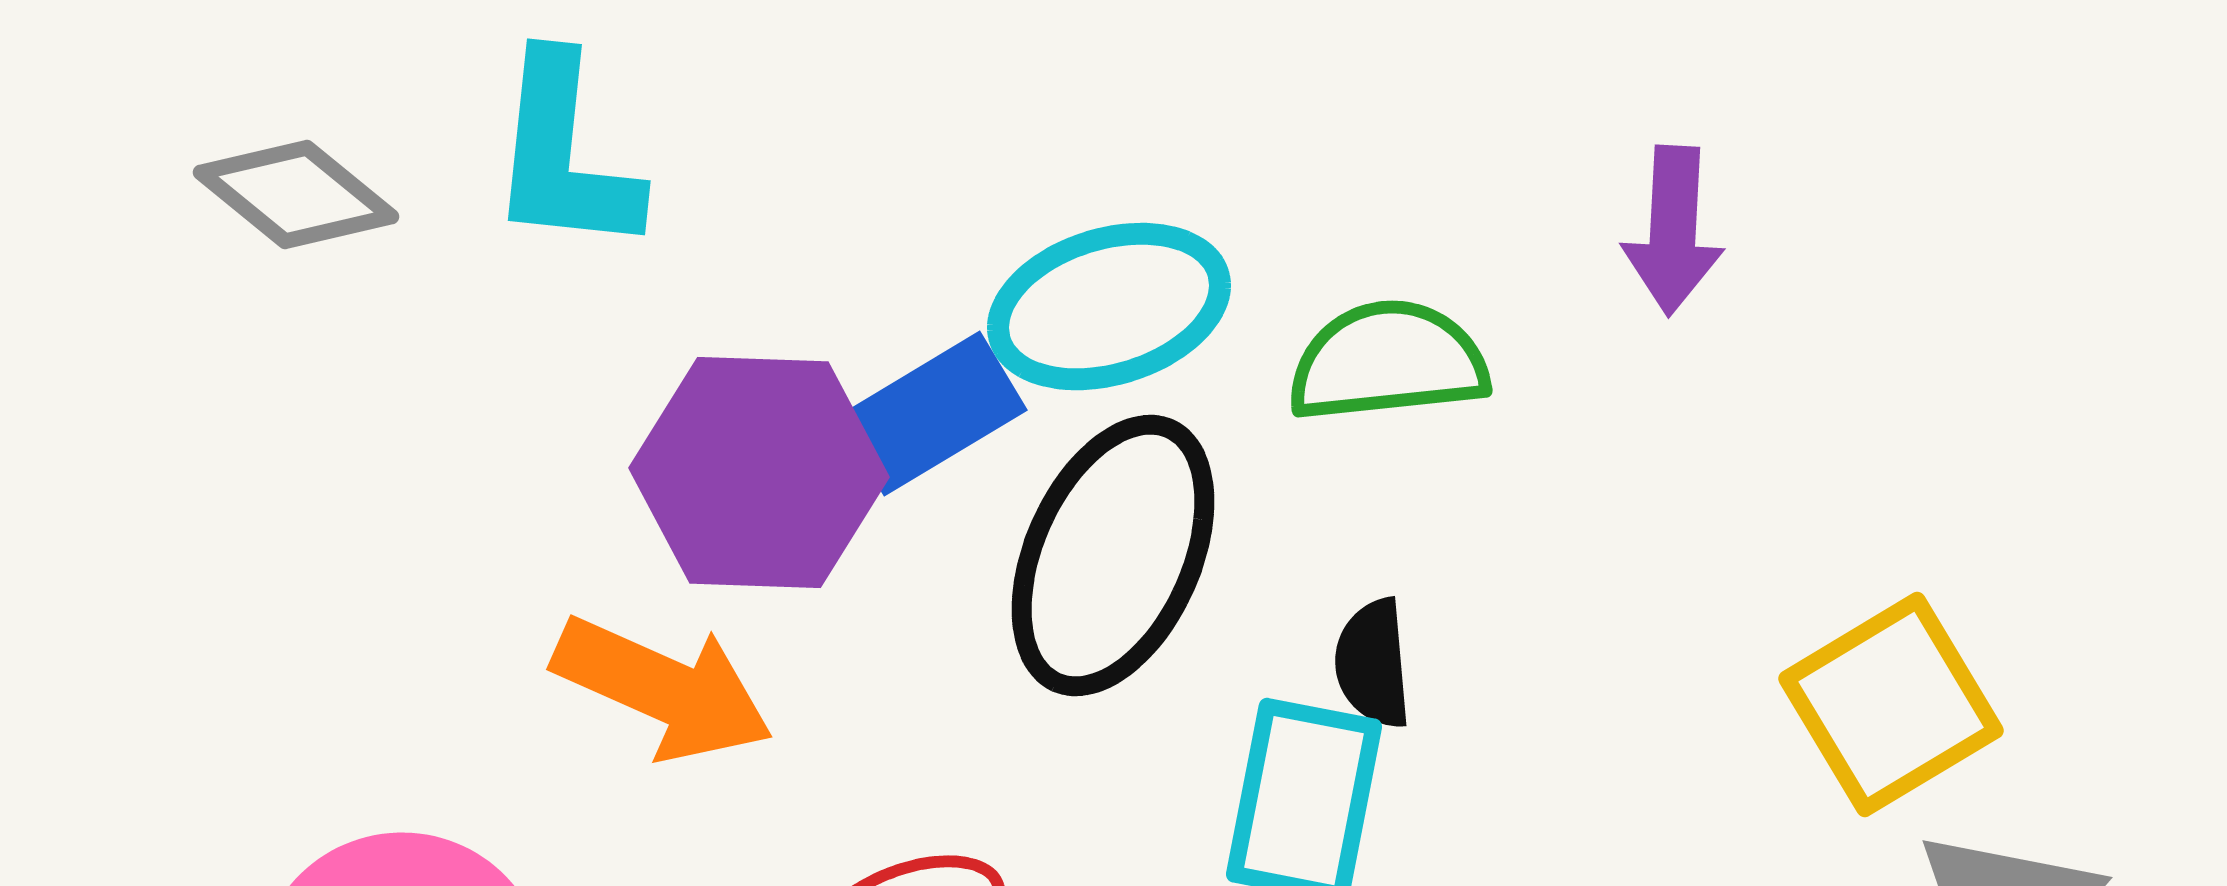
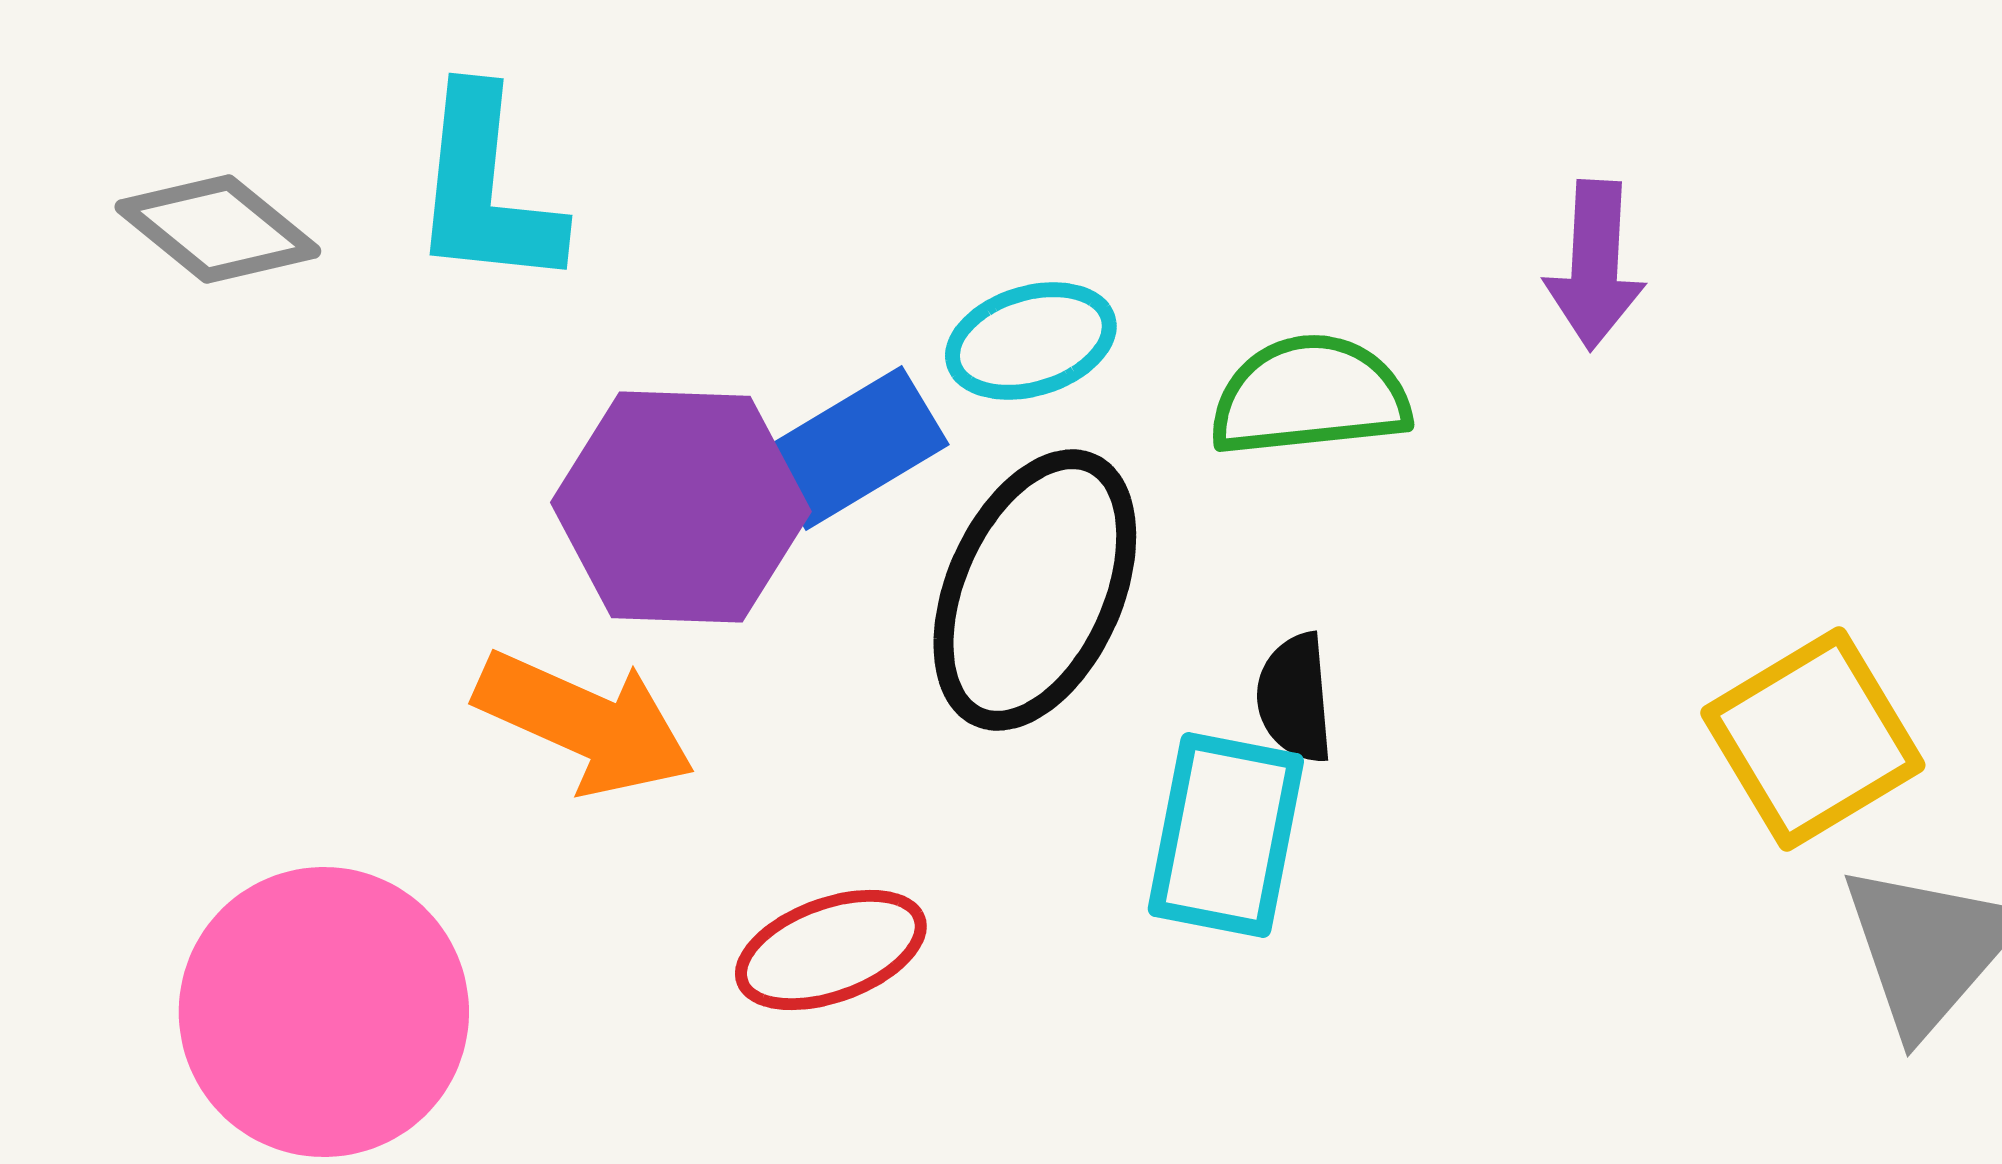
cyan ellipse: (1109, 307) -> (1031, 341), size x0.7

